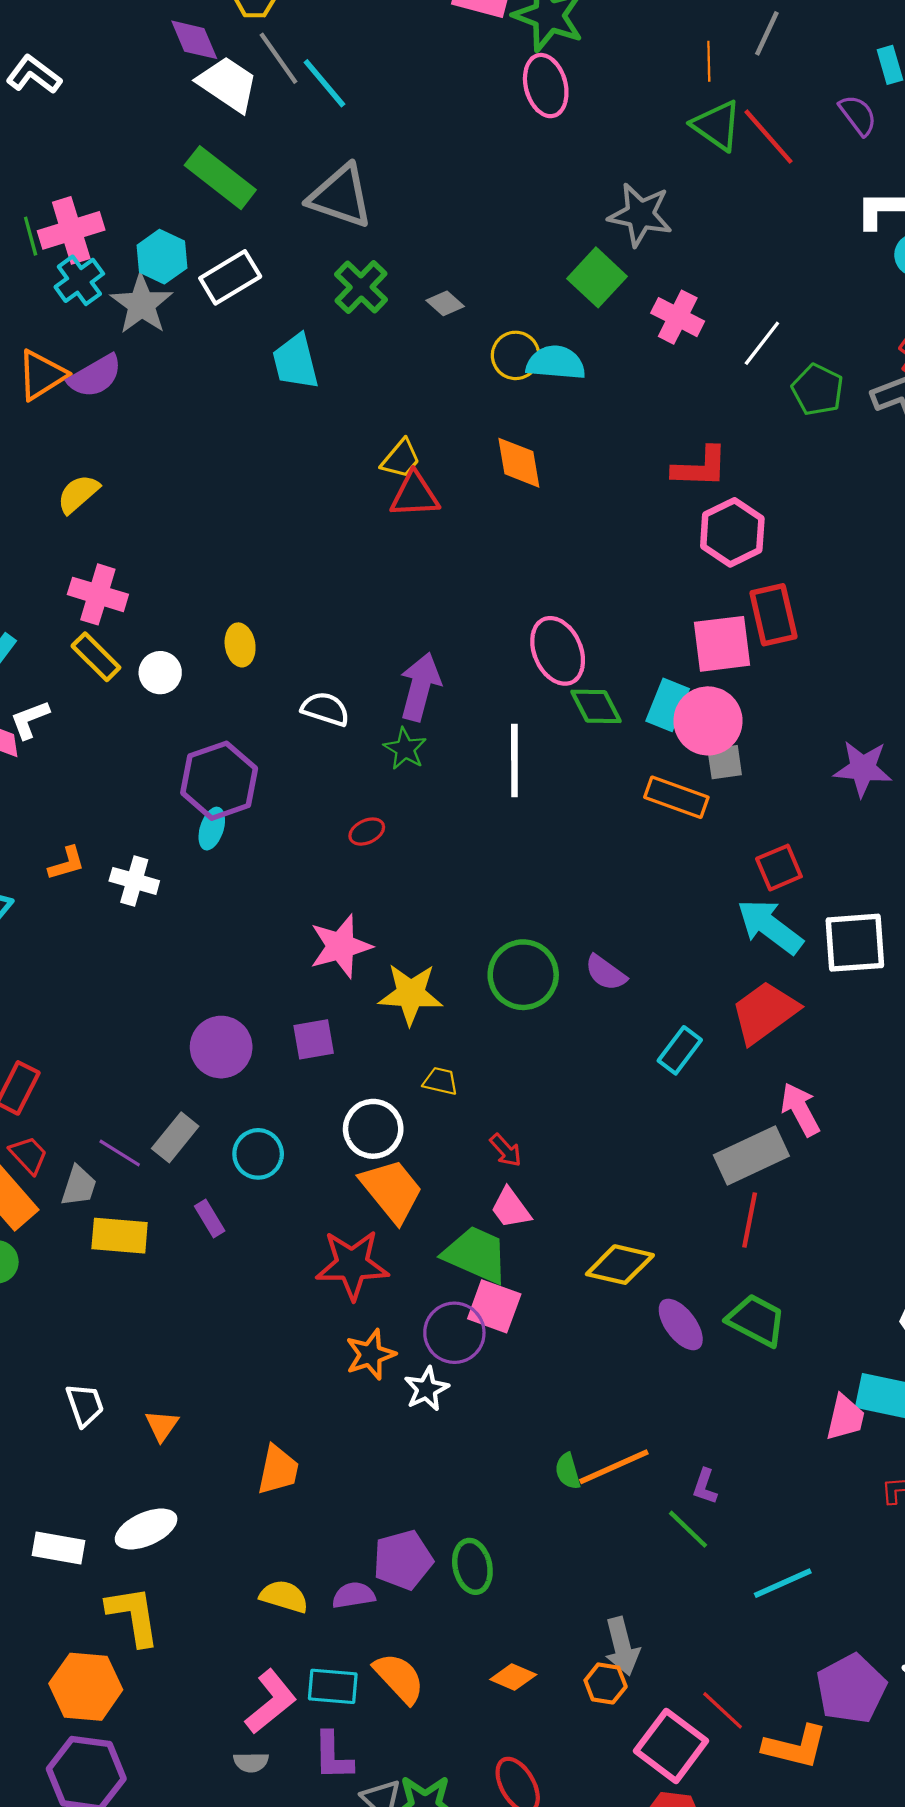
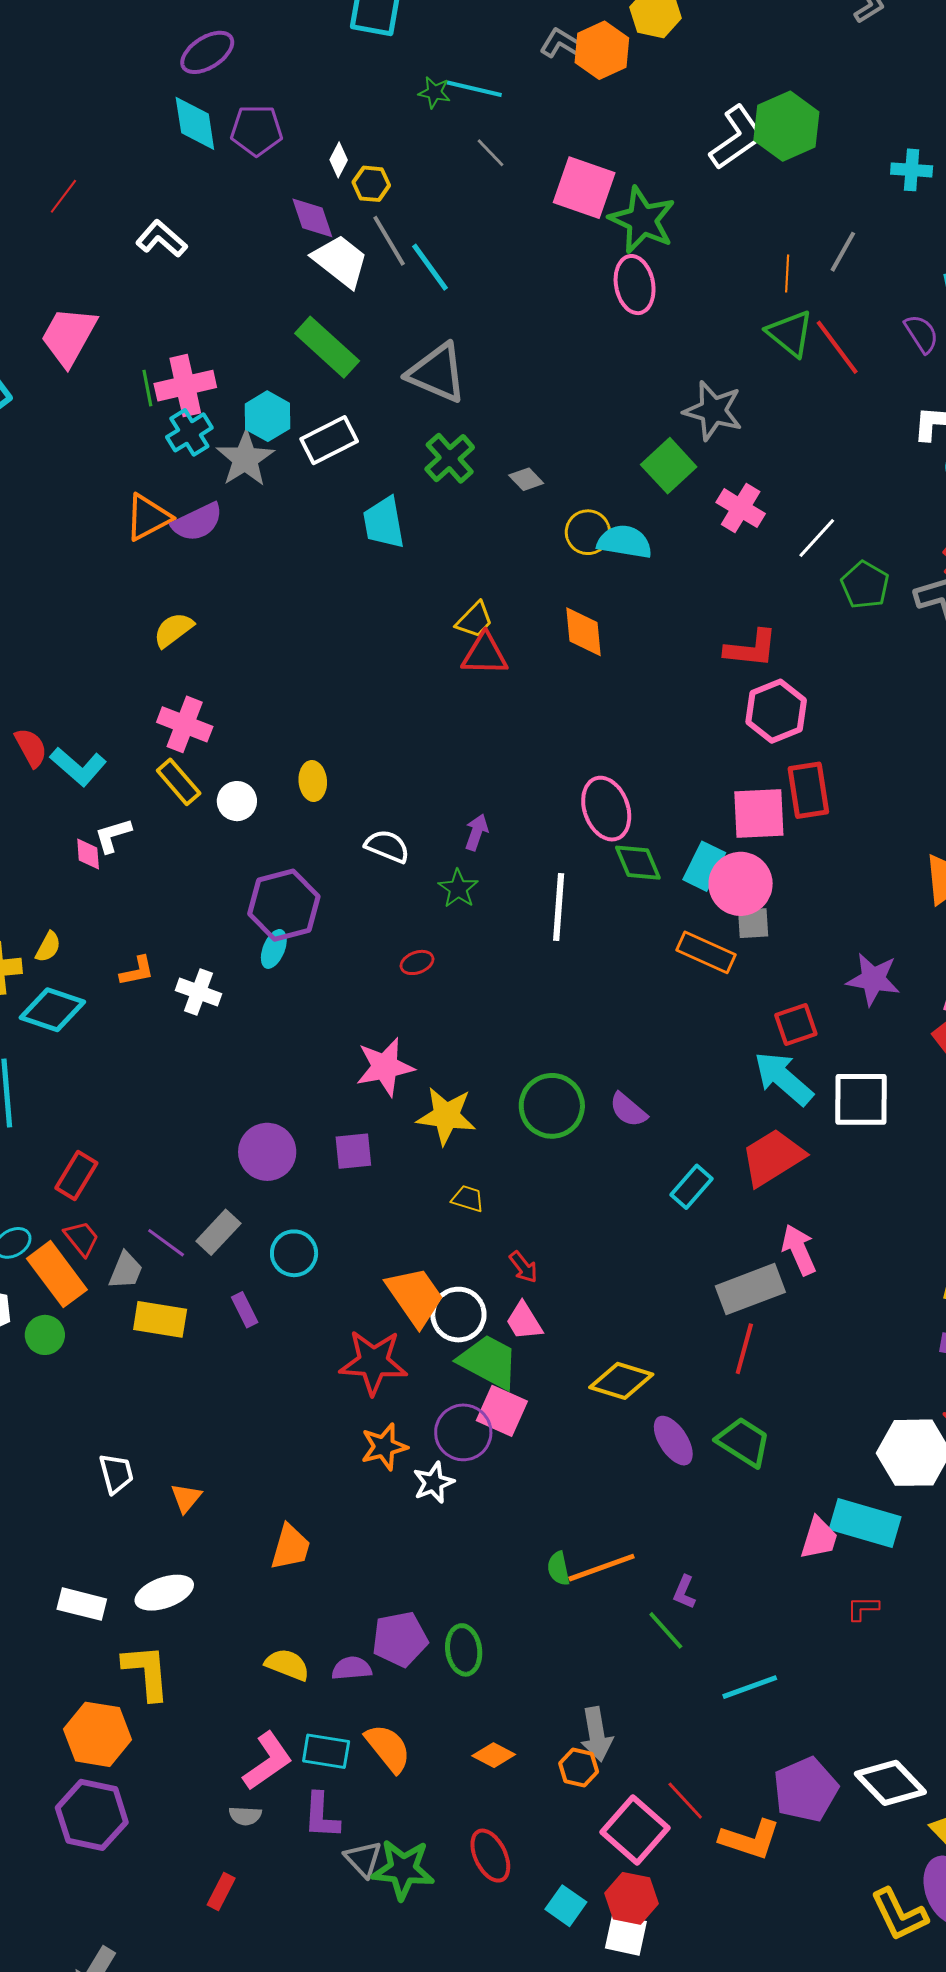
purple arrow: (420, 687) -> (477, 832), size x0.6
purple star: (863, 769) -> (873, 979), moved
white circle: (373, 1129) -> (458, 1315), moved

